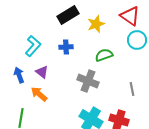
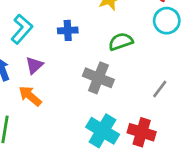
purple triangle: (42, 72) -> (34, 65), turned 40
gray line: (132, 89) -> (160, 89), turned 48

